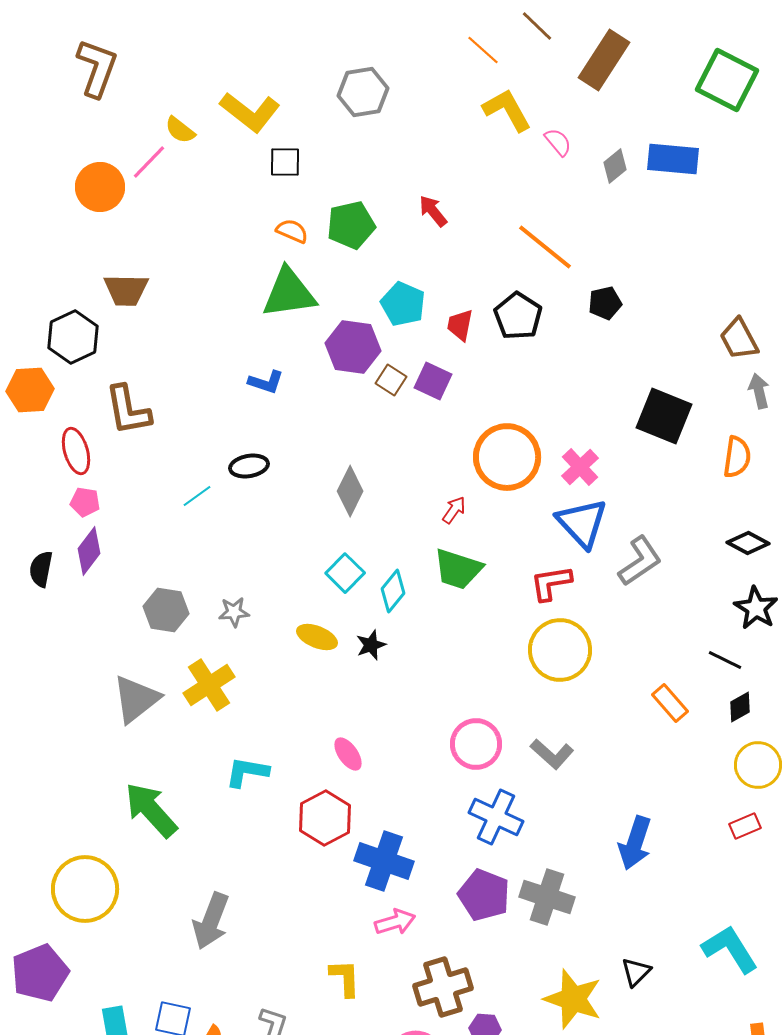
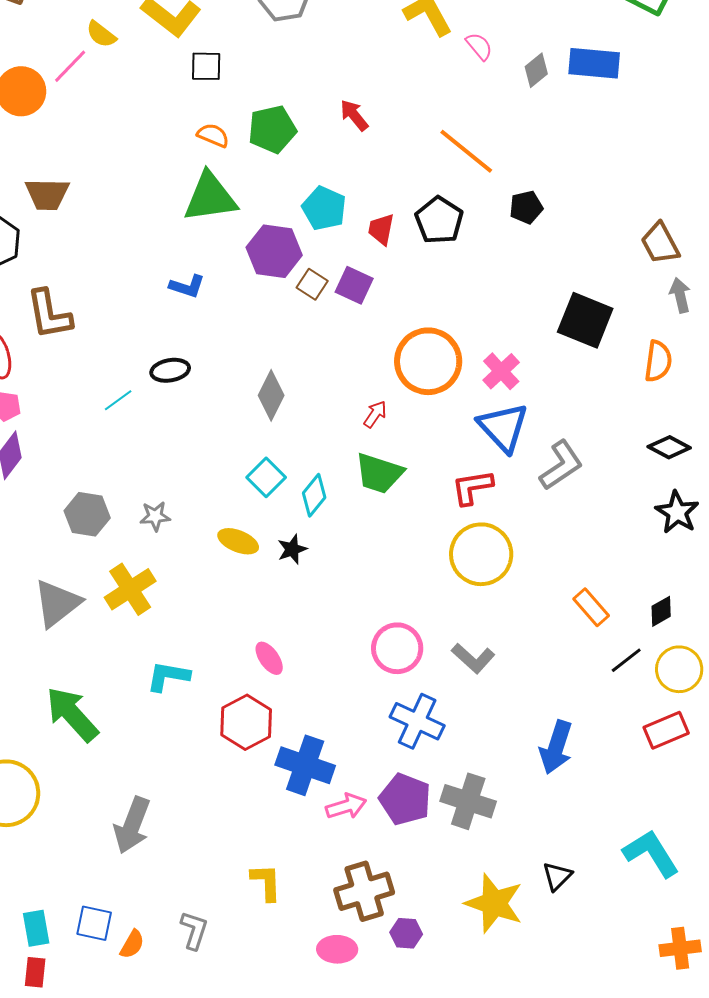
black line: (725, 660) -> (626, 660), moved, turned -64
red rectangle: (745, 826) -> (666, 730), size x1.4
pink arrow: (395, 922) -> (346, 806), moved

